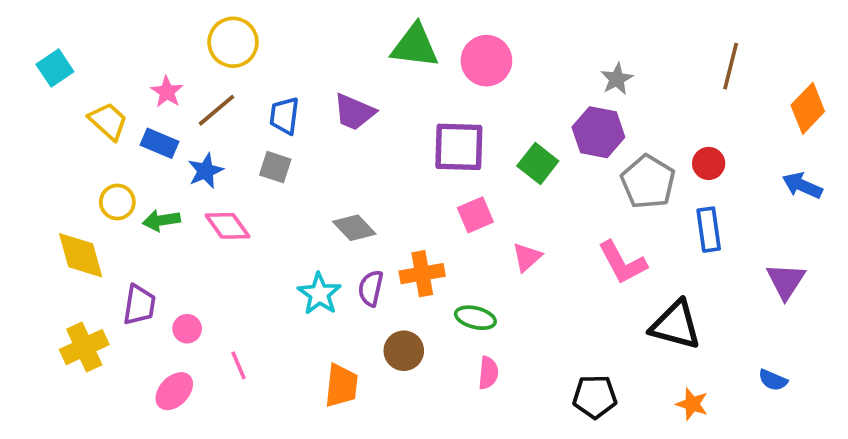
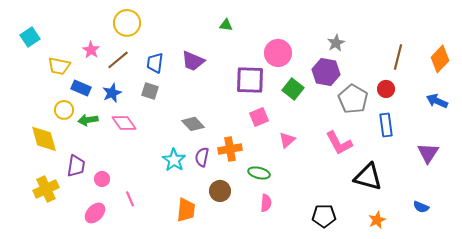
green triangle: (415, 46) -> (226, 25), size x0.5
pink circle: (486, 61) -> (278, 53), moved
brown line: (731, 66) -> (398, 57), moved
yellow trapezoid: (108, 121) -> (59, 66), turned 150
blue rectangle: (160, 143) -> (81, 88), moved
orange star: (692, 404) -> (377, 220), turned 30

